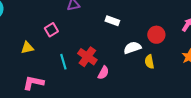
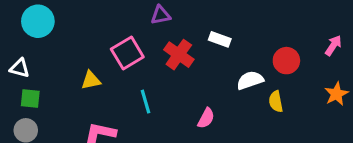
pink square: (51, 30) -> (127, 53), size x1.5
red cross: (87, 57) -> (179, 55), moved

